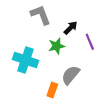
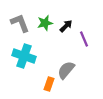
gray L-shape: (41, 15) -> (20, 23), moved
green star: (57, 46) -> (45, 23), moved

